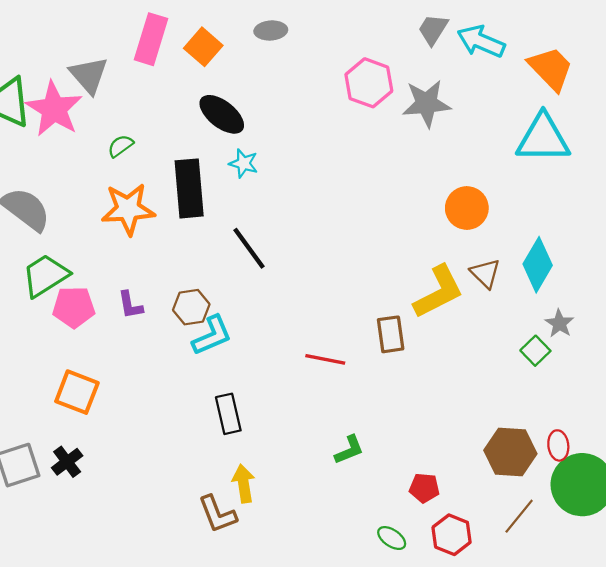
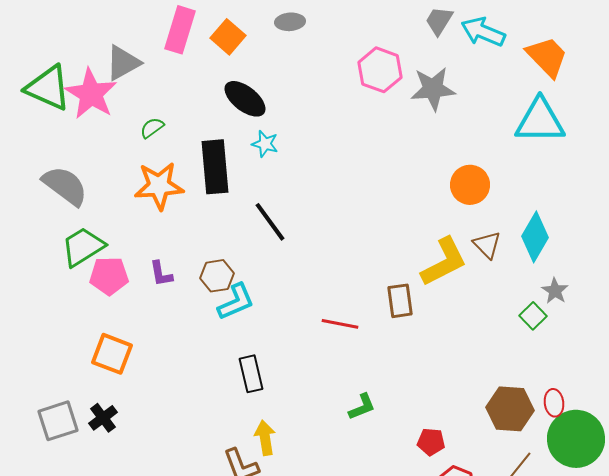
gray triangle: (89, 75) -> (123, 63), turned 42

